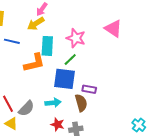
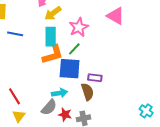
yellow arrow: (36, 24) -> (53, 13), moved
pink star: (76, 38) -> (79, 27), turned 30
orange L-shape: (34, 63) -> (53, 55), moved
gray semicircle: (26, 108) -> (49, 107), moved
yellow triangle: (11, 124) -> (19, 116), turned 40

